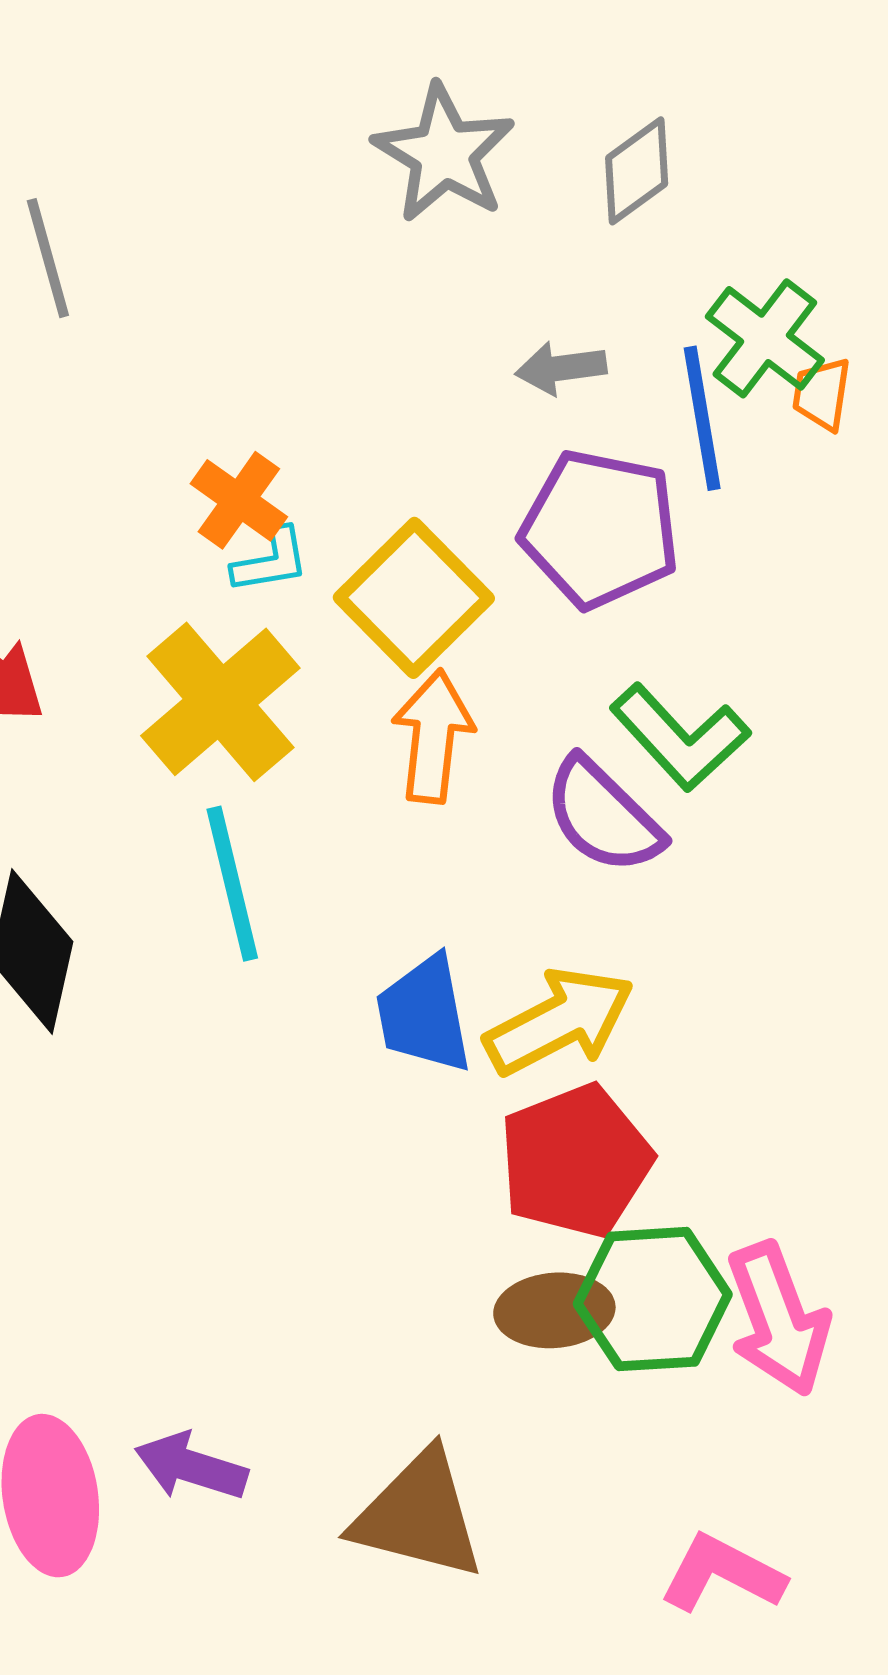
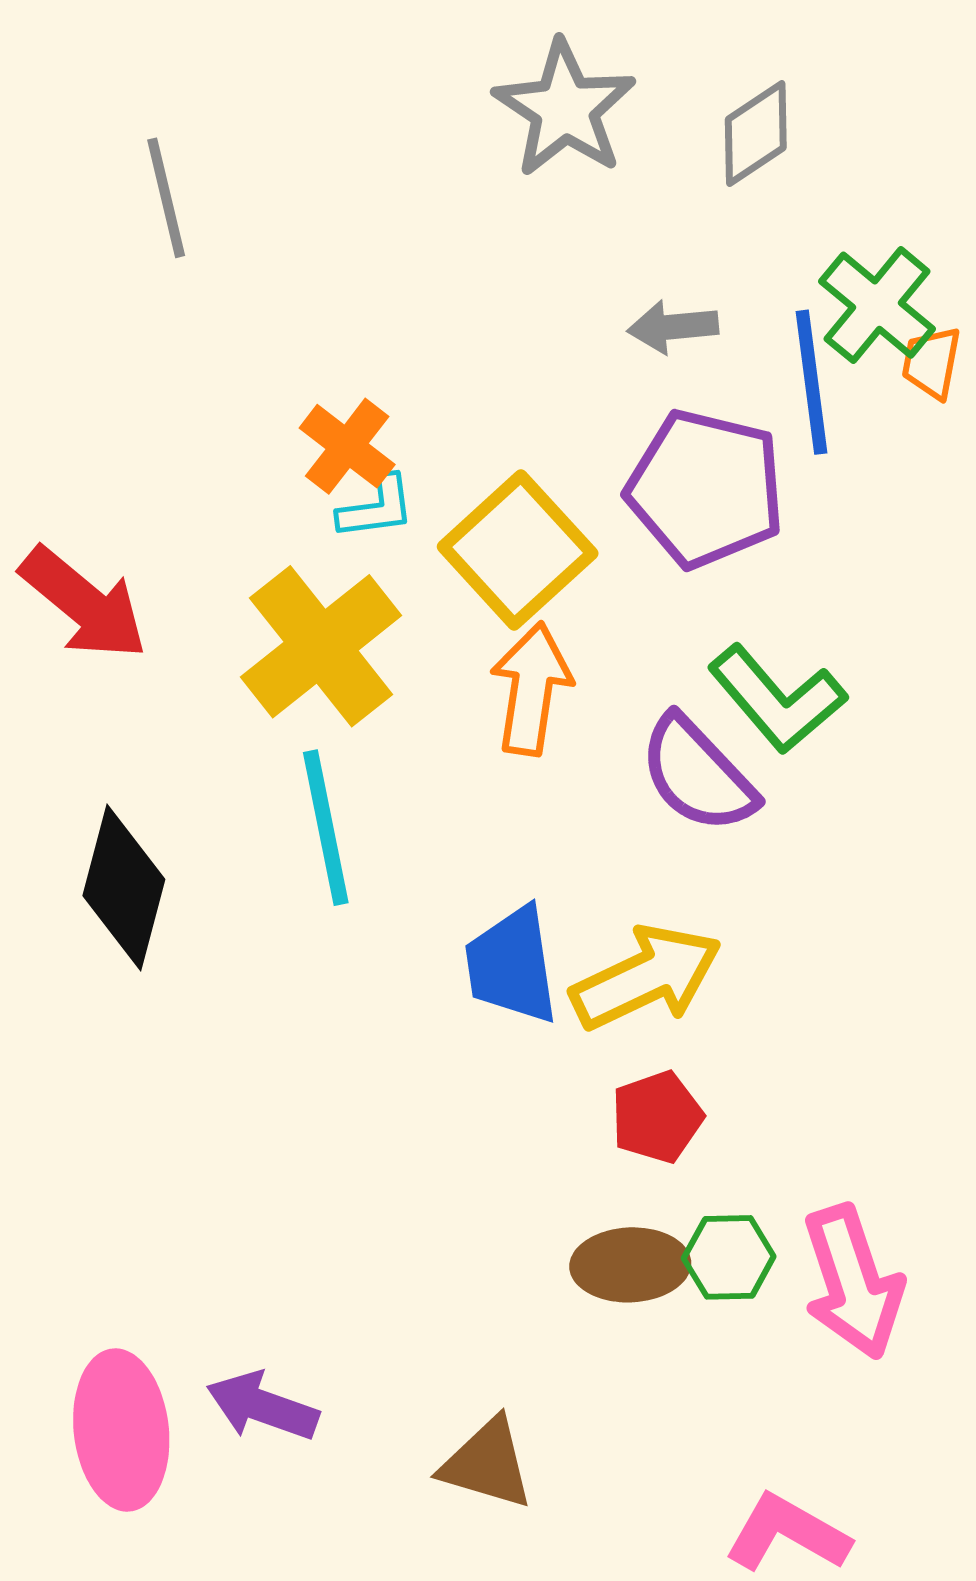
red pentagon: (576, 1161) -> (657, 1117), size x0.6
green hexagon: (653, 1299) -> (729, 1257), size x0.6
brown triangle: (419, 1515) -> (487, 1464), size x0.7

